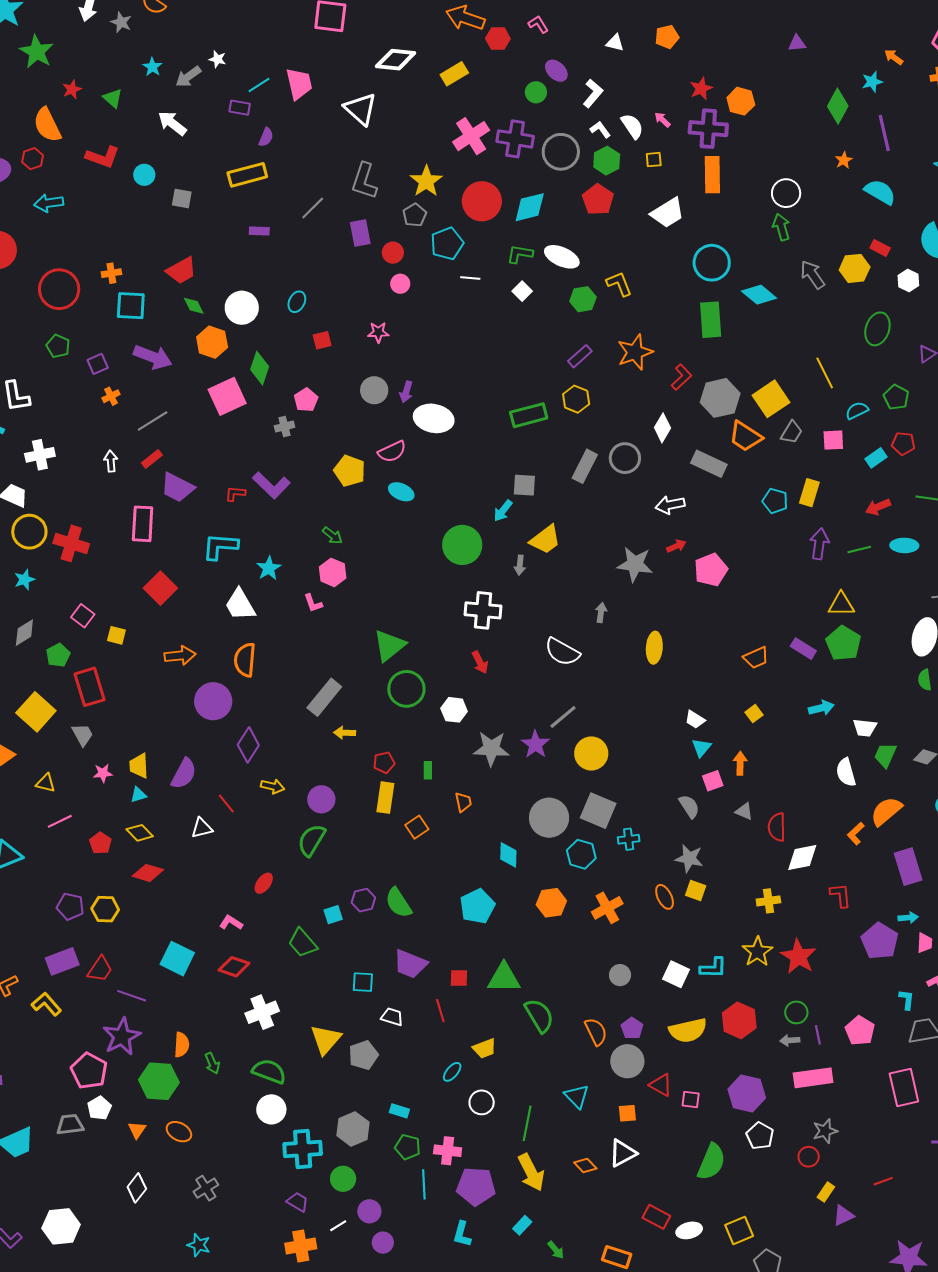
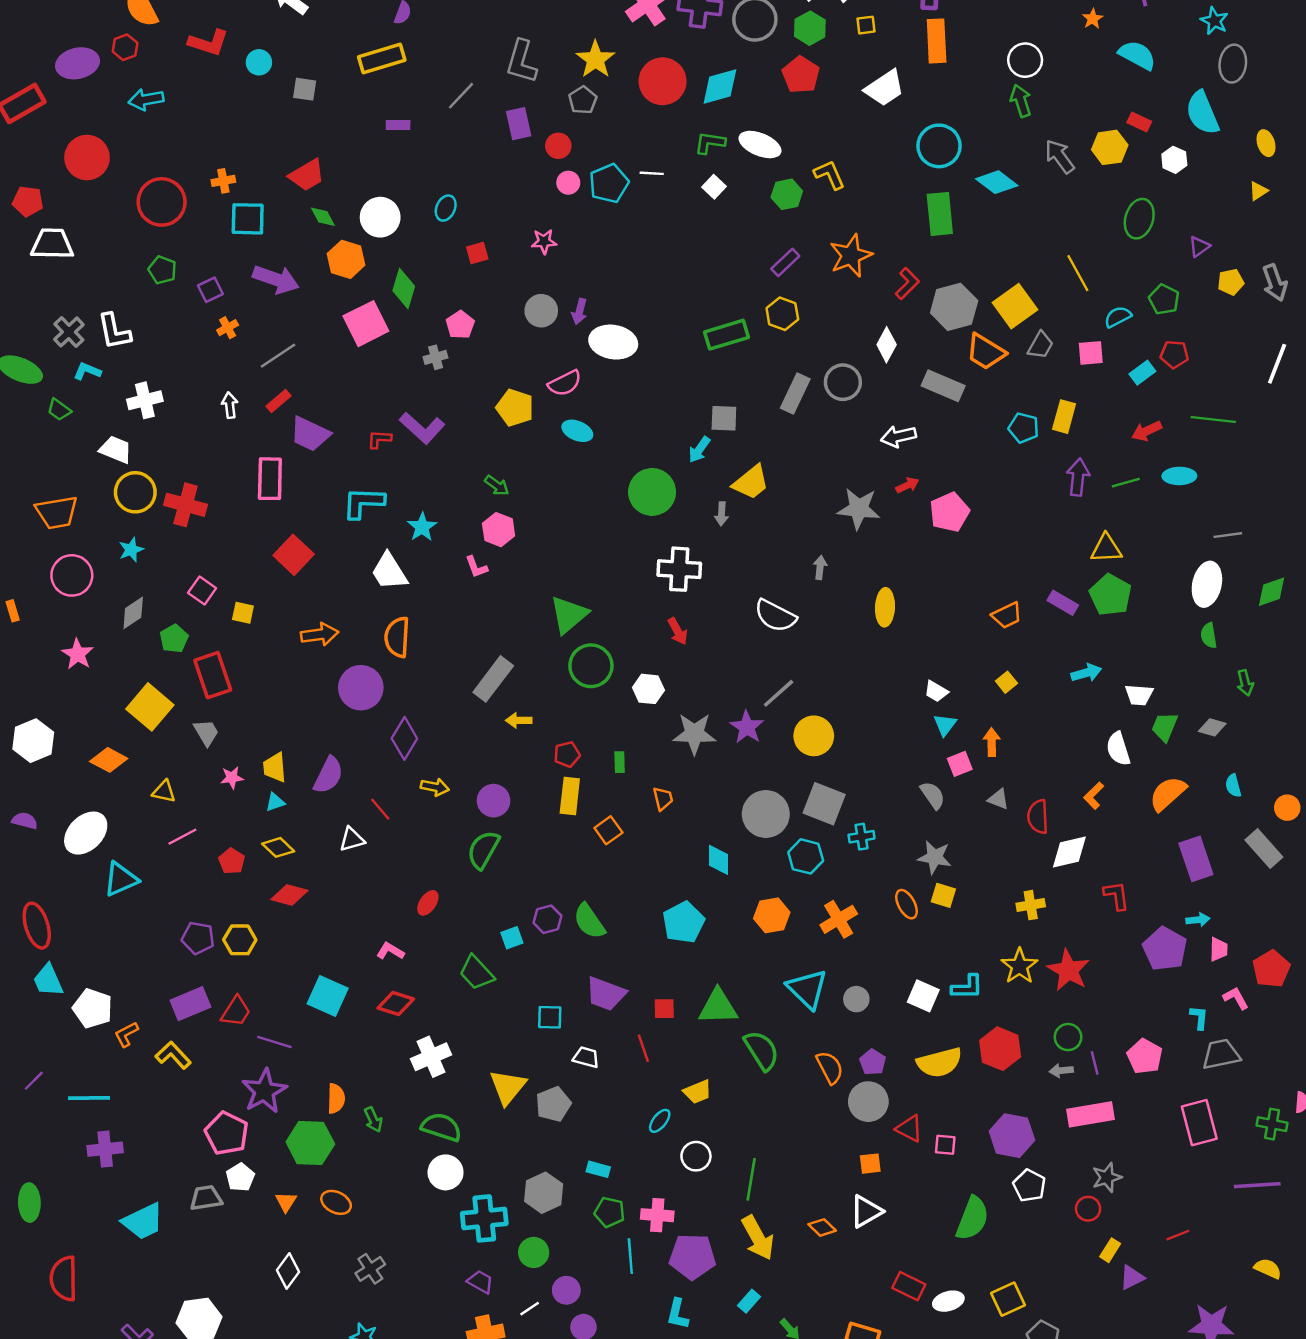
cyan pentagon: (447, 244) -> (609, 183), moved
orange L-shape: (856, 834) -> (1094, 796), moved
cyan triangle: (577, 1096) -> (807, 989), moved, size x1.4

